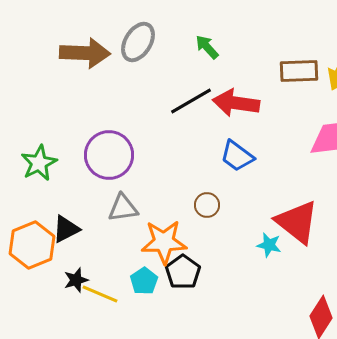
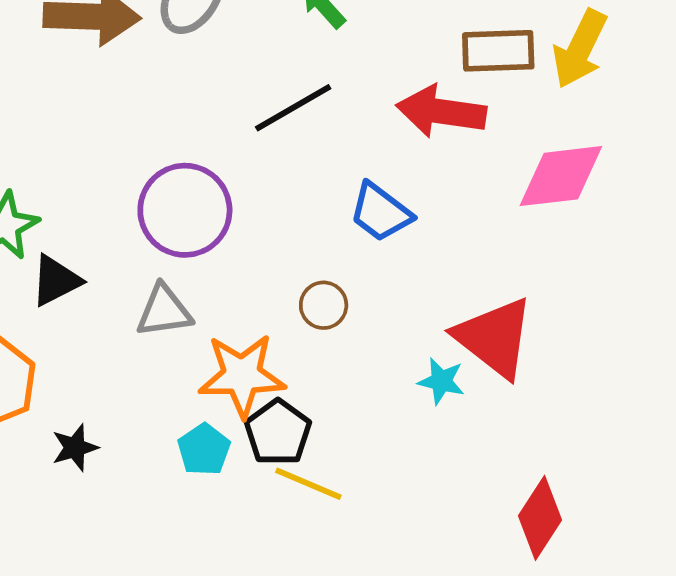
red arrow: (236, 103) -> (441, 112), moved
purple circle: (109, 155) -> (185, 210), moved
black triangle: (66, 229) -> (56, 281), moved
yellow line: (100, 294) -> (308, 484), moved

